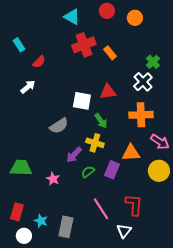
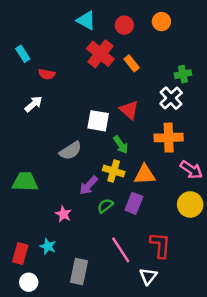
red circle: (107, 11) -> (124, 25), moved
red cross: (84, 45) -> (100, 54), turned -30
red semicircle: (39, 62) -> (47, 74), turned 56
green cross: (153, 62) -> (183, 74), turned 32
red triangle: (108, 92) -> (129, 110), turned 48
orange triangle: (131, 153) -> (145, 175), moved
green trapezoid: (21, 168) -> (25, 182), moved
cyan star: (41, 221) -> (48, 246), moved

